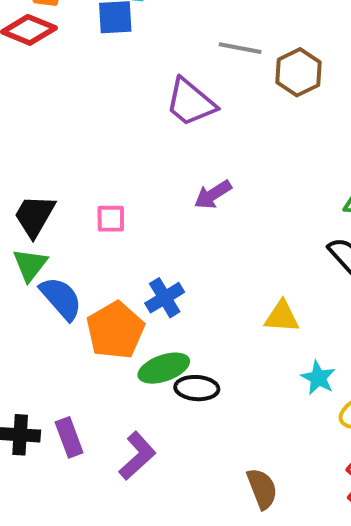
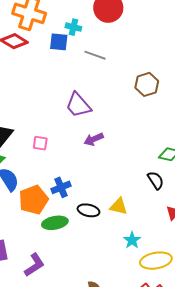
gray line: (240, 48) -> (95, 55), moved
purple trapezoid: (191, 102) -> (78, 105), moved
black ellipse: (197, 388) -> (88, 210), moved

